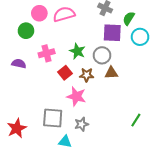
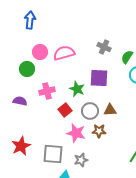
purple square: (112, 33) -> (99, 78), moved
gray circle: (102, 55) -> (90, 111), moved
brown star: (87, 75) -> (99, 131), moved
red star: (17, 128) -> (21, 146), moved

